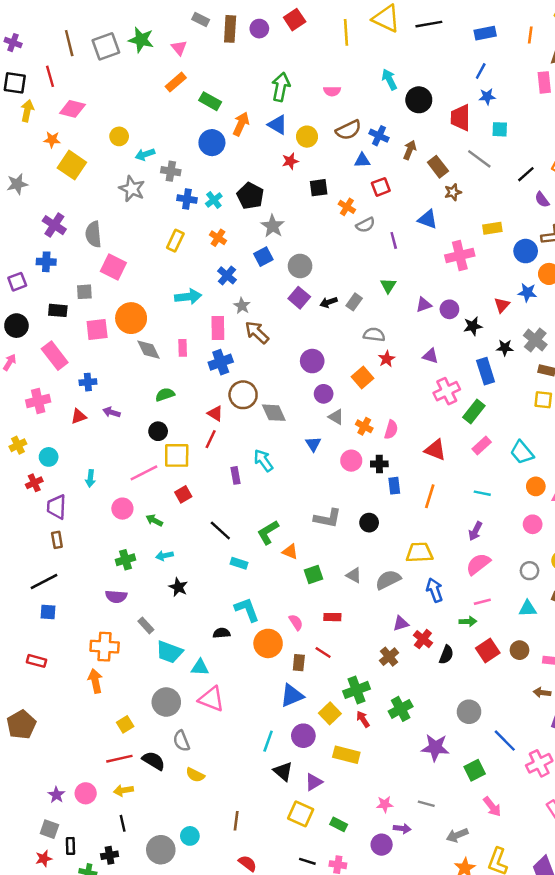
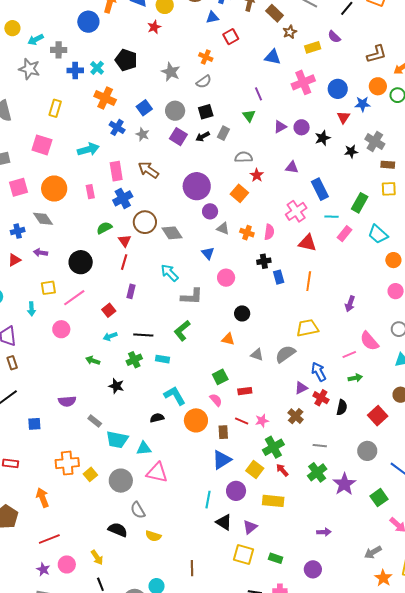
black square: (319, 188) -> (206, 112), moved
purple semicircle: (542, 200) -> (334, 37), moved
gray semicircle: (365, 225) -> (204, 82), moved
gray star: (273, 226) -> (171, 72), moved
yellow rectangle: (492, 228) -> (313, 47), moved
orange cross: (218, 238) -> (105, 98), size x1.5
purple line: (394, 240) -> (258, 94), moved
yellow rectangle: (175, 241) -> (55, 108), moved
blue circle: (526, 251) -> (338, 89), moved
pink square: (113, 267) -> (42, 145), moved
gray star: (242, 306) -> (143, 134), moved
orange circle: (131, 318) -> (54, 189), moved
gray diamond: (149, 350) -> (43, 219), moved
purple circle: (312, 361) -> (197, 186), size x1.4
blue rectangle: (486, 371) -> (320, 189), moved
pink cross: (447, 391) -> (296, 211), moved
green semicircle: (165, 395) -> (104, 228), moved
green rectangle: (474, 412) -> (360, 203), moved
red triangle: (215, 413) -> (125, 241), turned 32
black circle: (158, 431) -> (81, 262), size x1.5
yellow square: (177, 455) -> (48, 288), moved, size x0.7
pink circle: (351, 461) -> (226, 278), moved
purple rectangle: (236, 475) -> (131, 291), moved, turned 32
cyan line: (482, 493) -> (332, 217), moved
gray L-shape: (328, 518) -> (192, 296), moved
green arrow: (154, 520) -> (93, 361), moved
black circle: (369, 523) -> (242, 313), moved
black line: (220, 531) -> (143, 335), turned -30
orange triangle: (290, 552) -> (228, 339), moved
cyan arrow: (164, 556) -> (110, 336), moved
green cross: (125, 560) -> (134, 360), moved
pink semicircle: (478, 564) -> (369, 341), moved, turned -85
green square: (314, 575) -> (220, 377), moved
blue arrow: (435, 590) -> (319, 372), moved
pink line: (482, 602) -> (349, 355), moved
blue square: (48, 612) -> (34, 424), moved
orange cross: (105, 647) -> (67, 463), moved
red square: (488, 651) -> (378, 416), moved
orange arrow: (95, 681) -> (43, 498), moved
green cross: (401, 709) -> (317, 472), moved
yellow square: (125, 724) -> (90, 474), moved
purple star: (435, 748) -> (344, 484), turned -30
red line: (119, 759) -> (49, 539), moved
yellow arrow: (123, 790) -> (97, 557), turned -105
pink star: (385, 804) -> (262, 421), moved
gray line: (426, 804) -> (320, 446), moved
purple arrow: (402, 828) -> (324, 532), moved

